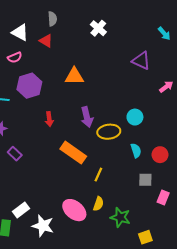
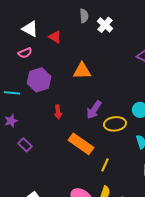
gray semicircle: (52, 19) -> (84, 16), moved
purple arrow: (87, 117) -> (94, 110), turned 48

